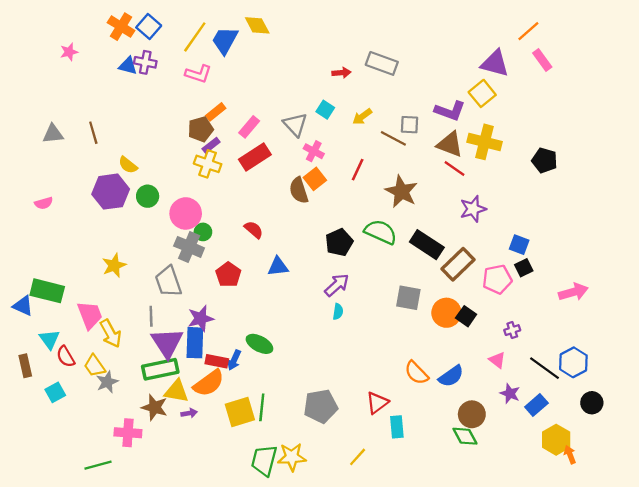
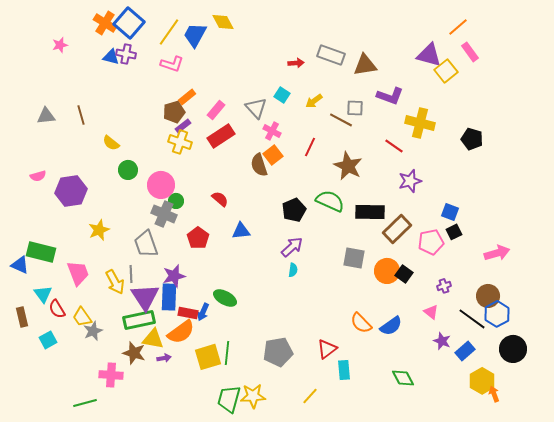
blue square: (149, 27) -> (129, 23), size x1.4
yellow square: (482, 93) -> (446, 71), moved
brown triangle: (450, 144) -> (365, 65), moved, turned -30
purple hexagon: (111, 192) -> (71, 191), moved
black rectangle: (427, 245) -> (370, 212), turned -32
yellow arrow: (111, 334) -> (115, 282), moved
black circle: (592, 403) -> (513, 349), size x1.4
brown circle: (472, 414) -> (488, 296), moved

